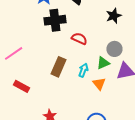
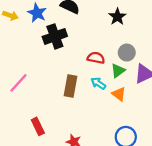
red semicircle: (79, 39) -> (96, 58), moved
cyan arrow: (83, 70) -> (98, 83), turned -64
red rectangle: (22, 86) -> (38, 126), moved, turned 49

